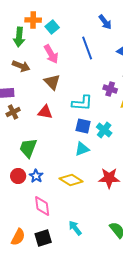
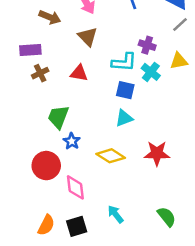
purple cross: (110, 89) -> (147, 45), moved
cyan cross: (104, 130) -> (151, 72), moved
red circle: (18, 176) -> (46, 166), moved, size x1.5
blue star: (36, 176) -> (72, 141), moved

